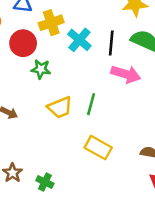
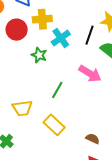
black line: (111, 43) -> (90, 35), moved
green star: (41, 69) -> (39, 55), moved
yellow trapezoid: (60, 107) -> (22, 108), moved

